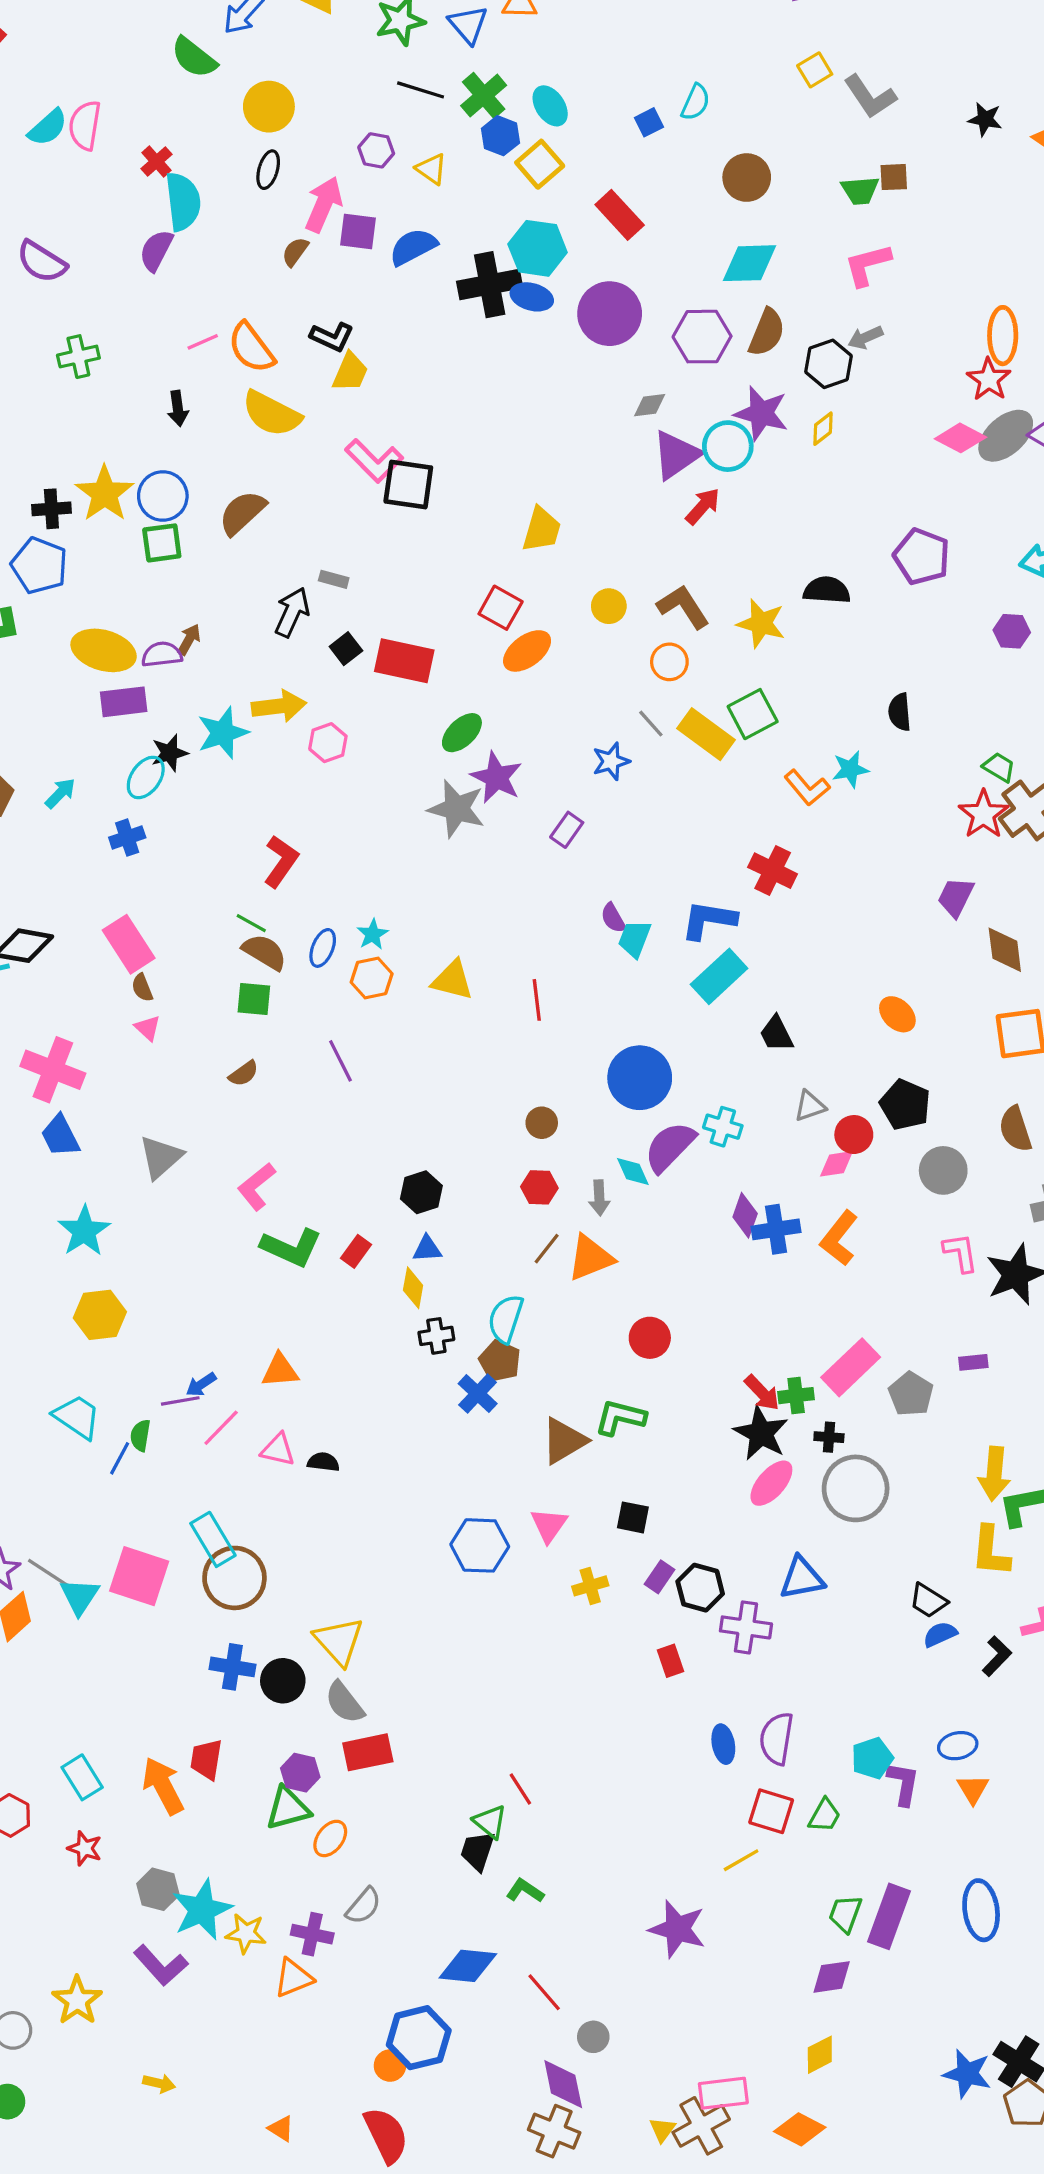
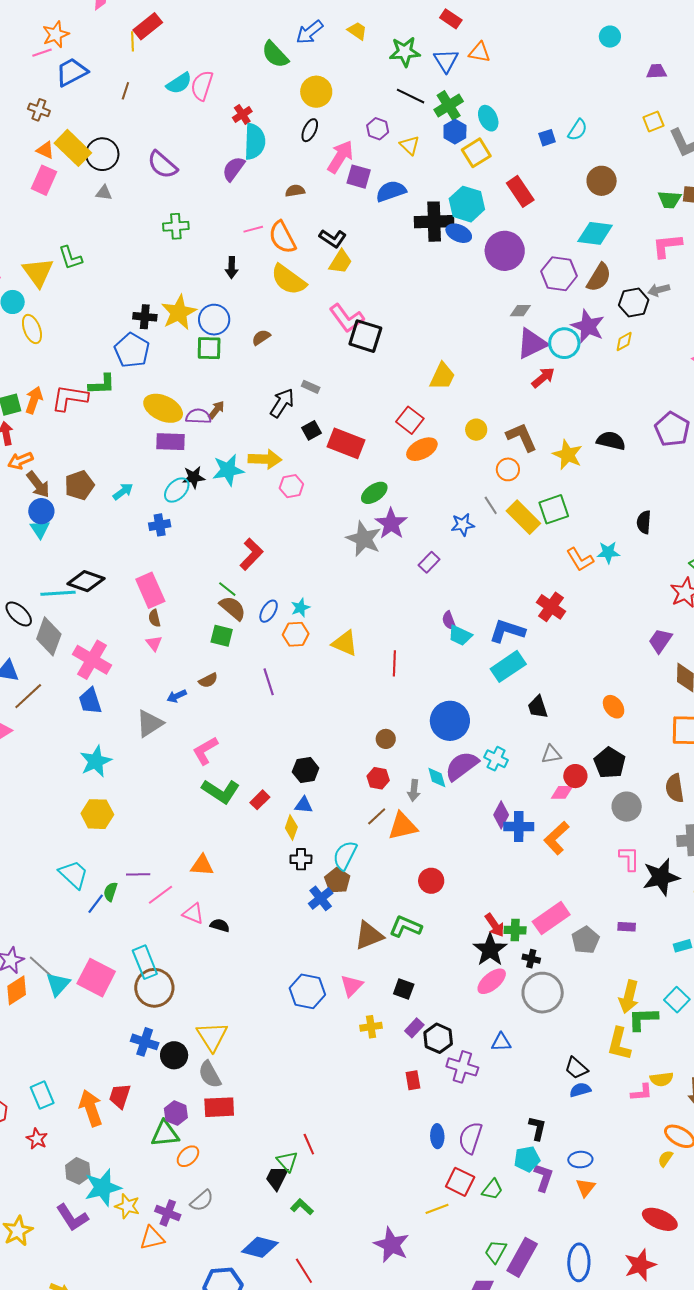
brown semicircle: (295, 252) -> (295, 191), moved, turned 36
brown semicircle: (242, 513) -> (261, 337), size x0.6
cyan trapezoid: (634, 939) -> (460, 635), turned -95
blue arrow: (201, 1384) -> (177, 696), moved
blue triangle: (802, 1578) -> (501, 1042), size x0.7
black L-shape: (997, 1656) -> (537, 1128), moved, turned -40

